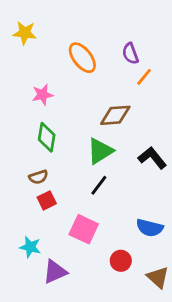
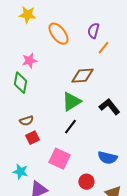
yellow star: (25, 33) -> (27, 15), moved
purple semicircle: (130, 54) -> (93, 31), turned 35
green diamond: (47, 137) -> (20, 83), moved

